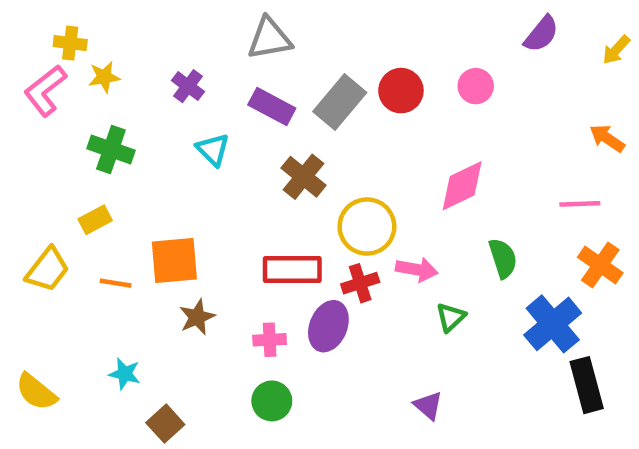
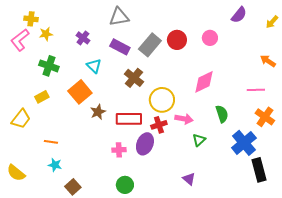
orange square: (174, 260) -> (80, 92), moved, turned -35
orange line: (116, 283) -> (51, 142), moved
brown star: (197, 317) -> (98, 112), moved
green circle: (272, 401) -> (125, 185), moved

